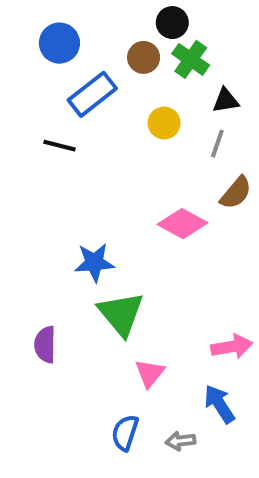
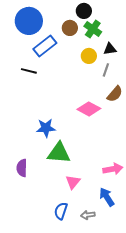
blue circle: (59, 43) -> (29, 21), size x1.4
yellow circle: (164, 123) -> (89, 56), moved
green triangle: (121, 314) -> (59, 153), turned -45

